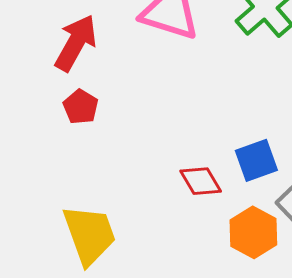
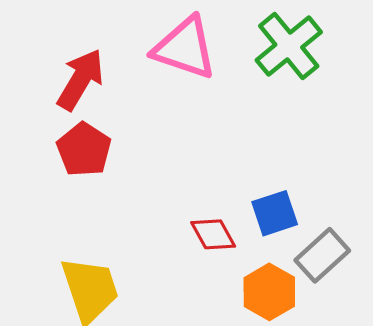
red pentagon: (81, 107) -> (84, 150), size x1.4

